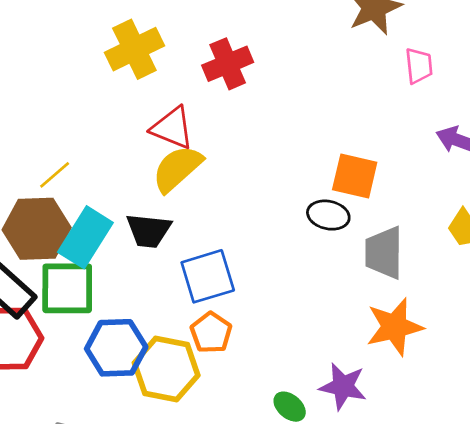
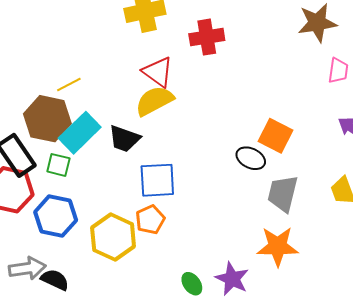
green square: (67, 288) -> (58, 165), size x0.6
blue hexagon: (116, 348) -> (56, 216), moved

